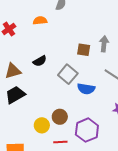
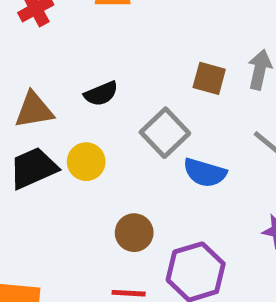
yellow circle: (42, 125) -> (86, 162), moved

